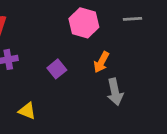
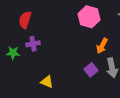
purple square: (57, 69) -> (91, 70), moved

